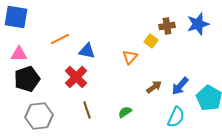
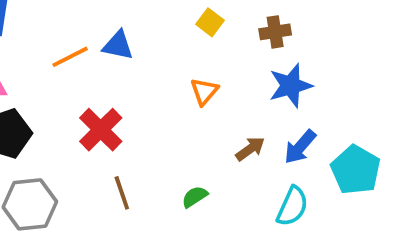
blue star: (198, 24) -> (290, 86), moved
yellow square: (151, 41) -> (210, 22), moved
blue triangle: (87, 51) -> (118, 45), moved

